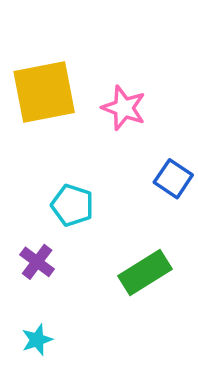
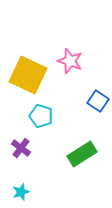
yellow square: (44, 92) -> (28, 75), moved, turned 36

